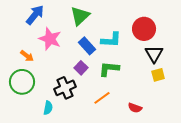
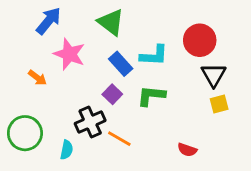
green triangle: (80, 16) -> (111, 22), turned -40
green circle: (22, 82) -> (25, 133), moved
orange line: (102, 98) -> (119, 139), moved, turned 66

